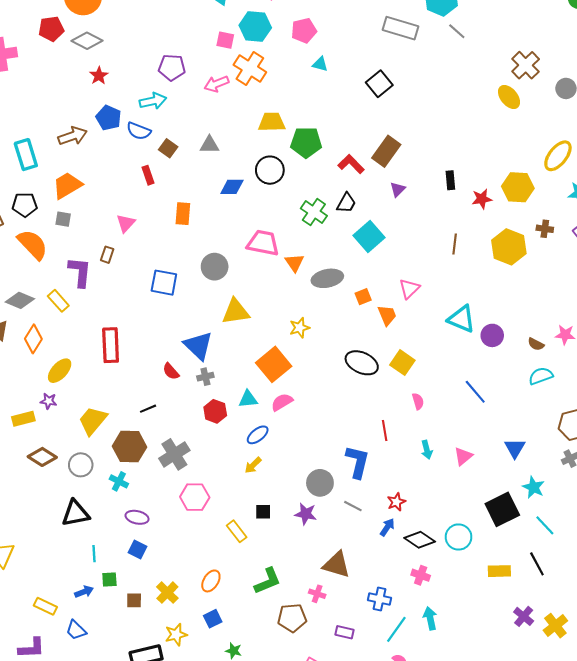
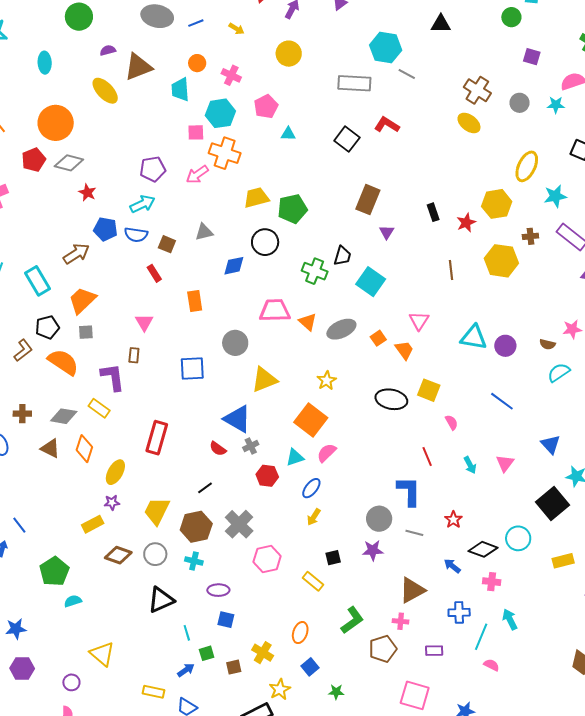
red L-shape: (351, 164) -> (387, 125), moved
red rectangle: (111, 345) -> (157, 438), turned 32
blue arrow: (387, 527) -> (452, 566), moved, turned -72
brown triangle: (337, 565) -> (412, 590), turned -32

